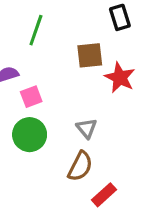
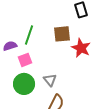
green line: (36, 30) -> (29, 35), moved
gray triangle: (87, 128) -> (50, 80), moved

